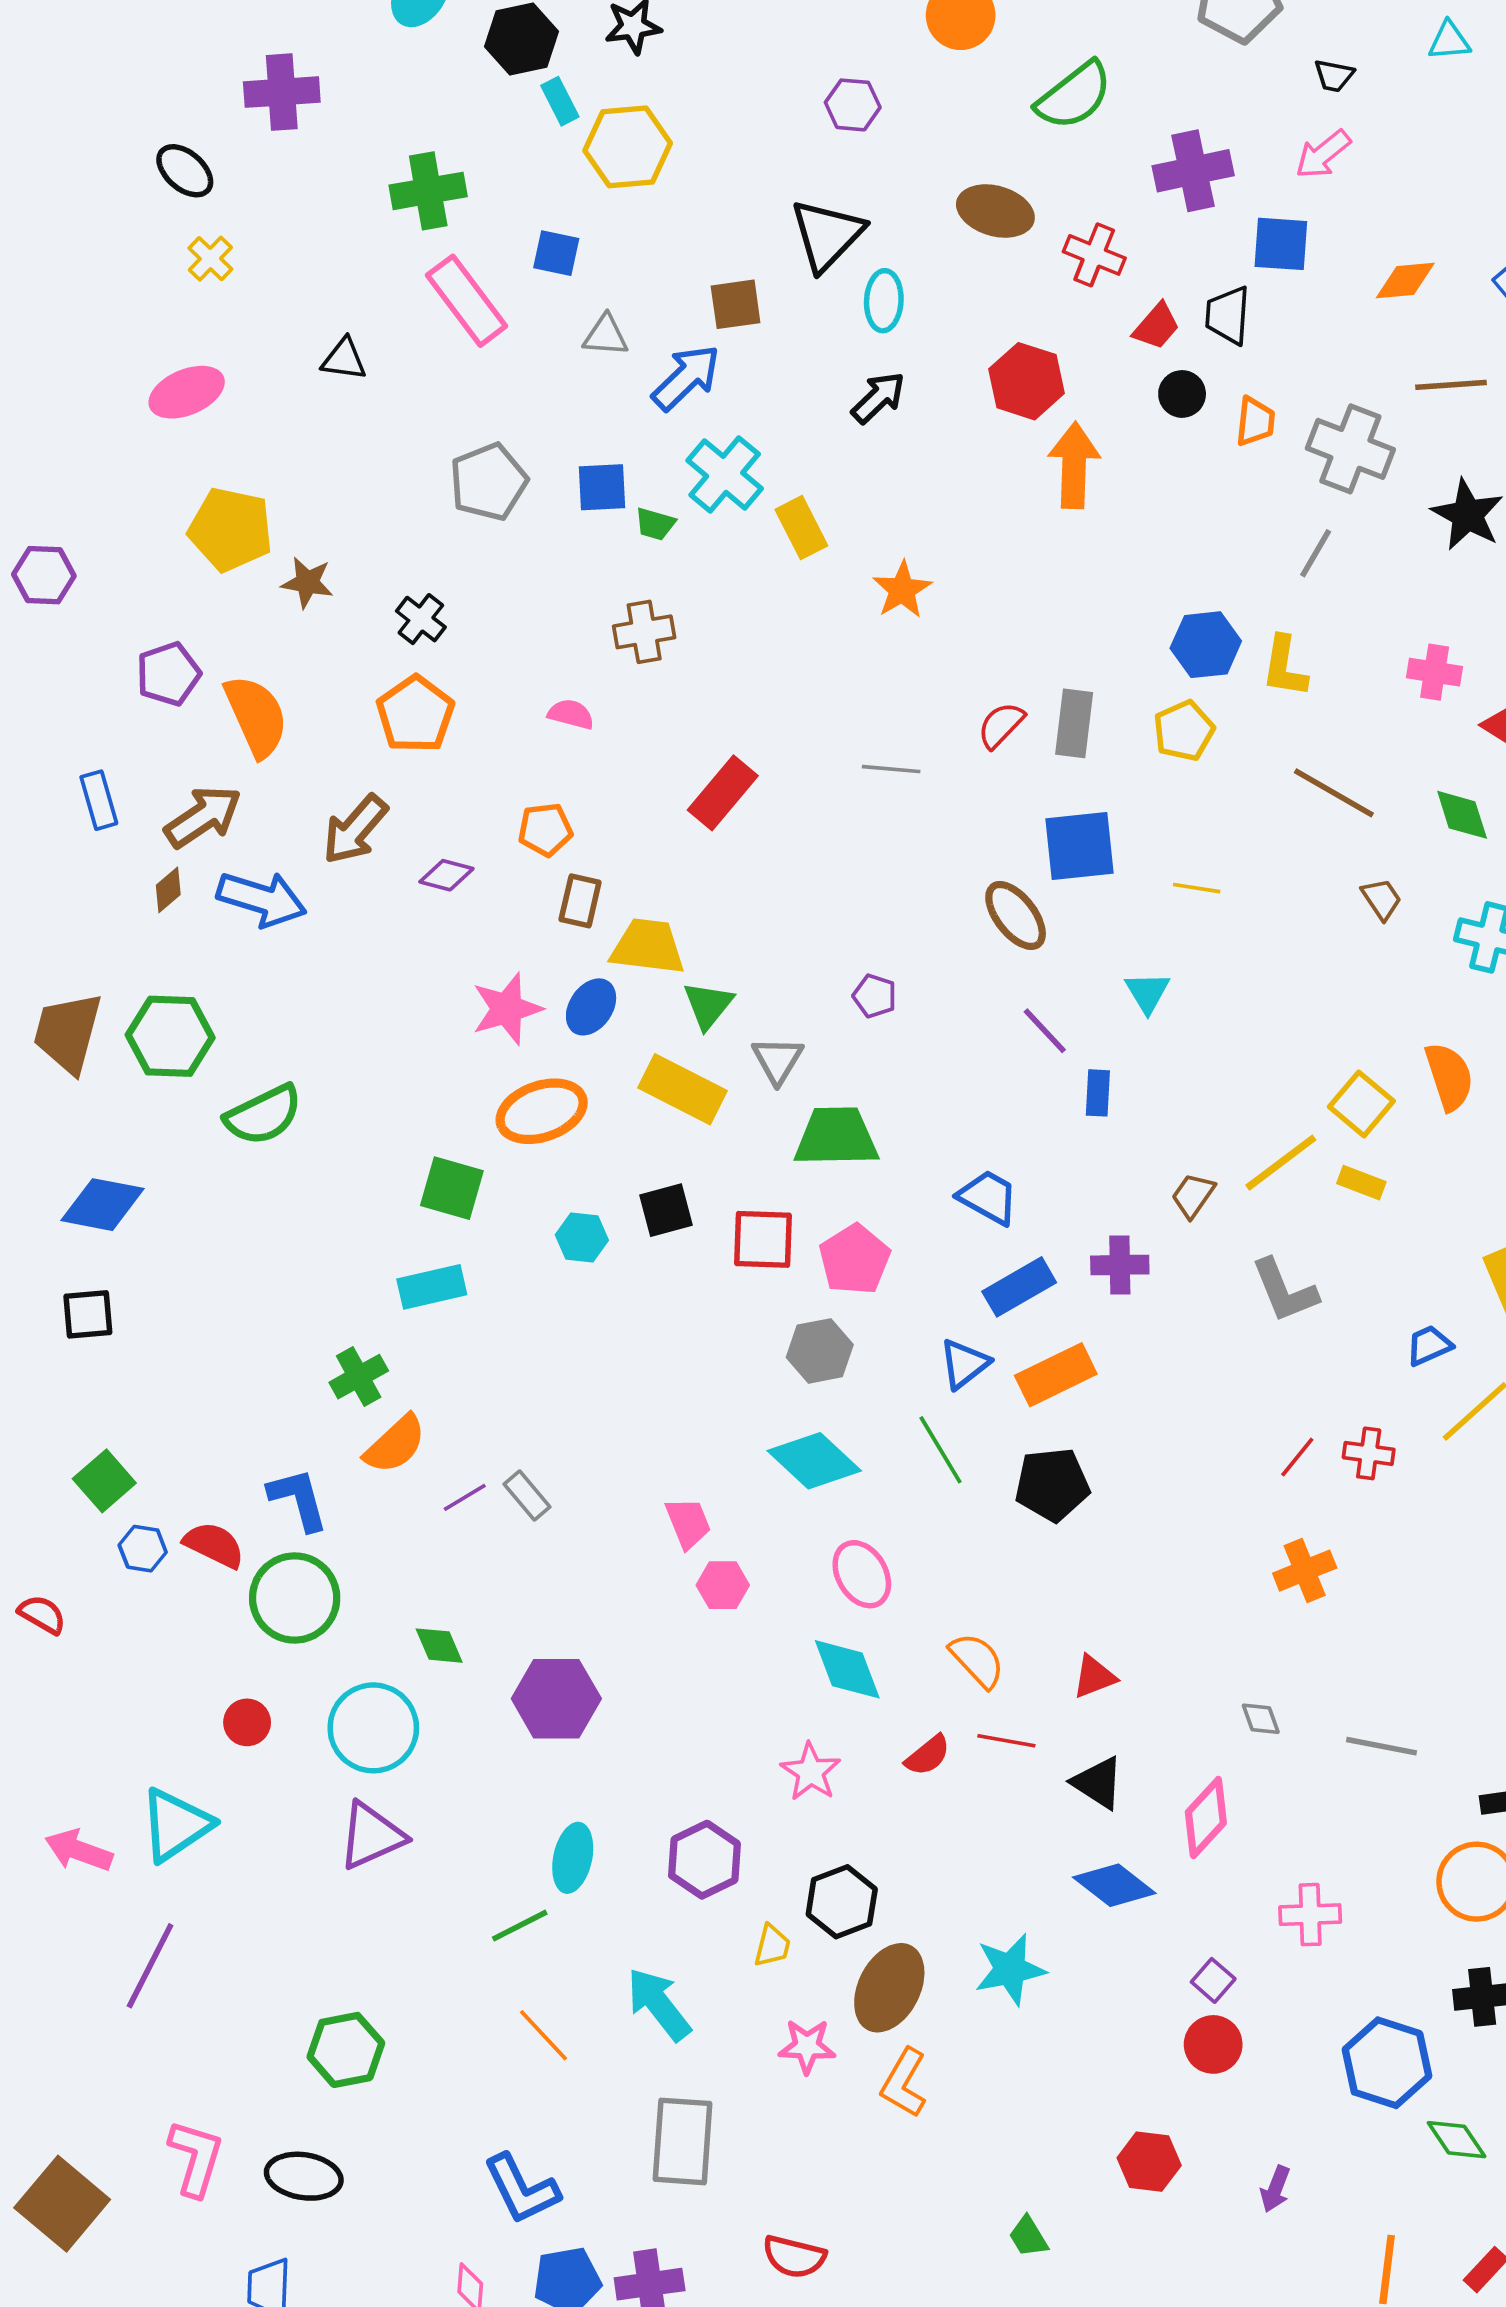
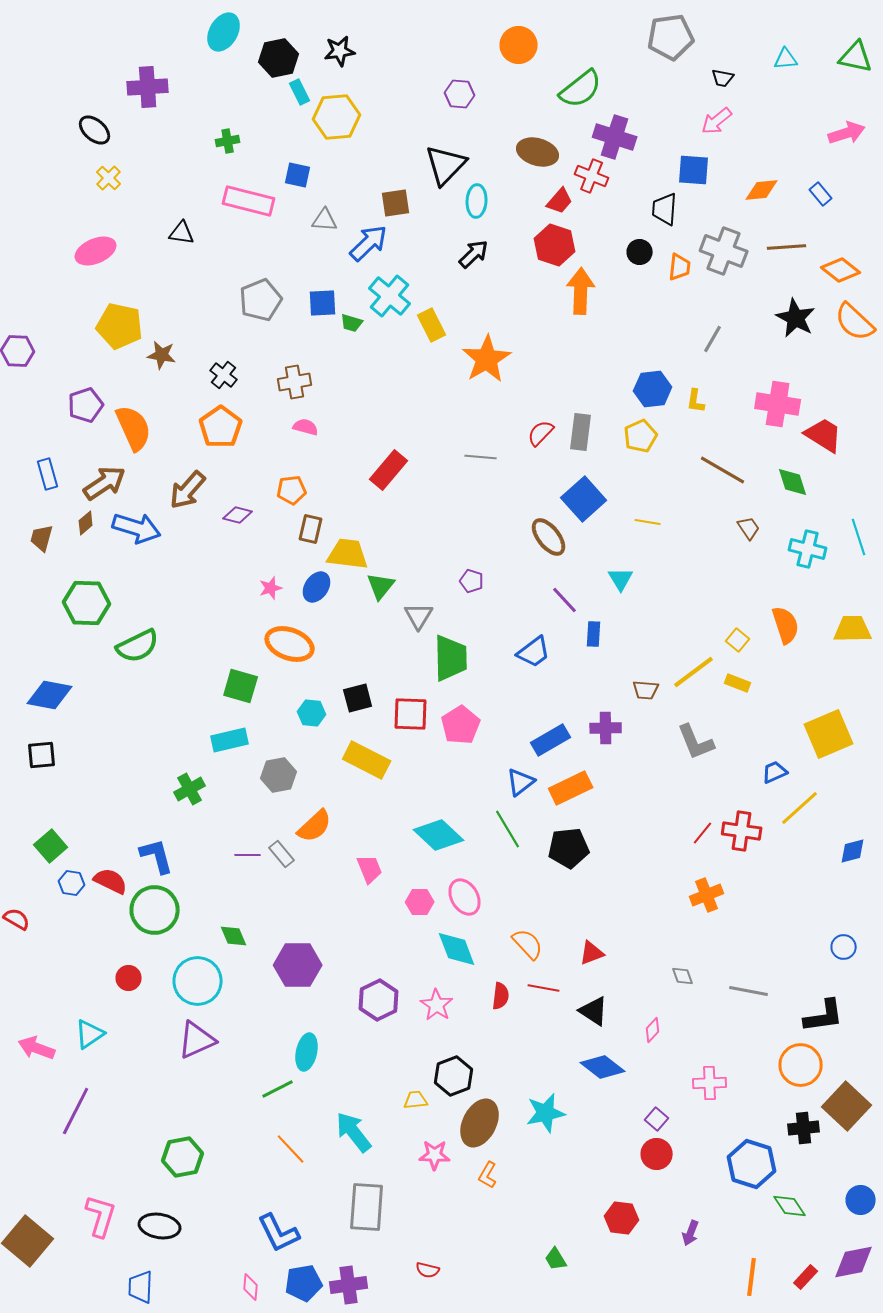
purple cross: (1193, 171) -> (615, 137), moved, turned 30
green cross: (428, 191) -> (228, 141), size x0.6
pink rectangle: (467, 301) -> (249, 201), turned -39
red trapezoid: (1156, 326) -> (560, 201), moved
gray cross: (1350, 449) -> (724, 251), moved
orange star: (902, 590) -> (487, 359), size x1.5
brown cross: (644, 632) -> (295, 382), moved
yellow L-shape: (1285, 667) -> (696, 401), size x0.7
pink cross: (1435, 672) -> (778, 404), size x1.5
blue square: (1080, 846) -> (584, 499), turned -36
pink star: (507, 1009) -> (271, 588), size x0.6
brown trapezoid: (68, 1033) -> (42, 538), moved, size x0.6
yellow rectangle: (683, 1089) -> (367, 760), moved
yellow square: (1361, 1104) -> (738, 640), size x0.7
orange ellipse: (542, 1111) -> (290, 644), turned 39
green trapezoid: (836, 1137) -> (451, 658), turned 90
brown trapezoid: (1193, 1195) -> (646, 690), turned -120
blue trapezoid: (988, 1197) -> (534, 652), moved, turned 114
gray hexagon: (820, 1351) -> (279, 775), moved
orange semicircle: (395, 1444) -> (315, 826), moved
red cross: (1369, 1453) -> (742, 831), size x1.4
purple line: (465, 1497) -> (248, 855), turned 30
pink hexagon: (723, 1585) -> (420, 902), moved
red semicircle: (928, 1755) -> (501, 996), turned -44
pink diamond: (1206, 1818) -> (653, 1030), size x0.6
cyan triangle: (176, 1825) -> (90, 1034), size x0.7
purple hexagon: (704, 1860) -> (379, 1000), moved
yellow trapezoid: (772, 1946) -> (416, 1100), turned -110
orange L-shape: (904, 2083) -> (488, 1175), size x0.7
red semicircle: (794, 2257) -> (428, 1270), size x0.7

